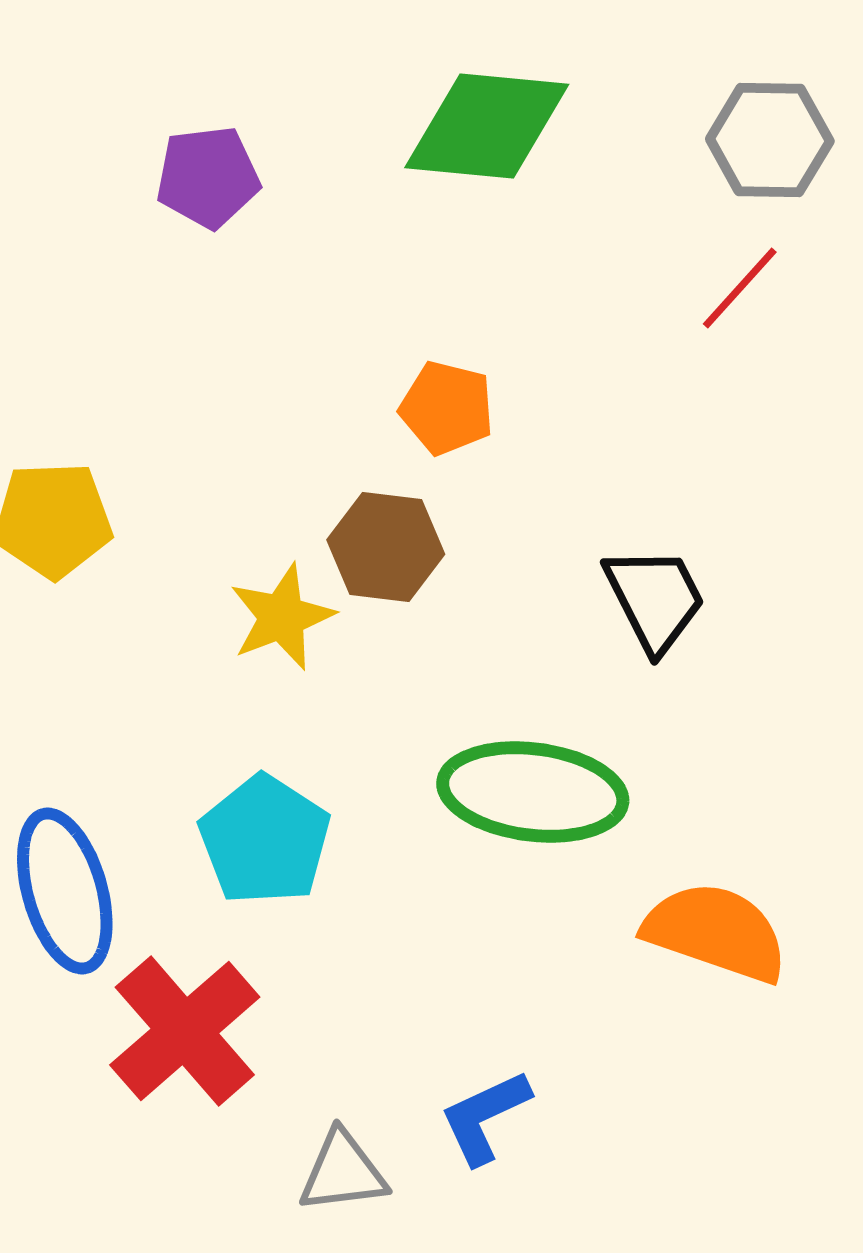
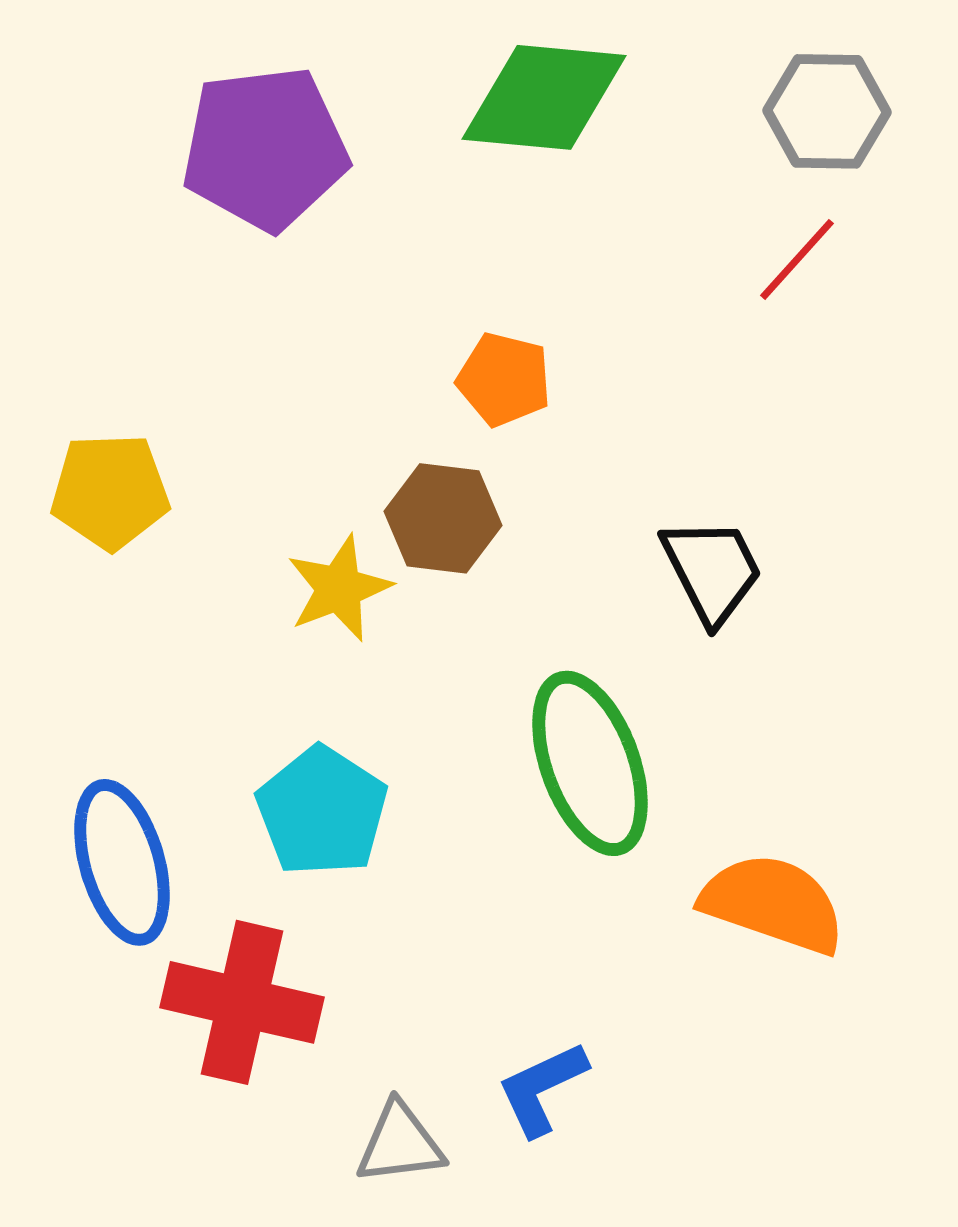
purple pentagon: (208, 177) -> (265, 148), size x1.6
green ellipse: (533, 792) -> (590, 763), turned 63
red cross: (185, 1031) -> (242, 1002), turned -36

